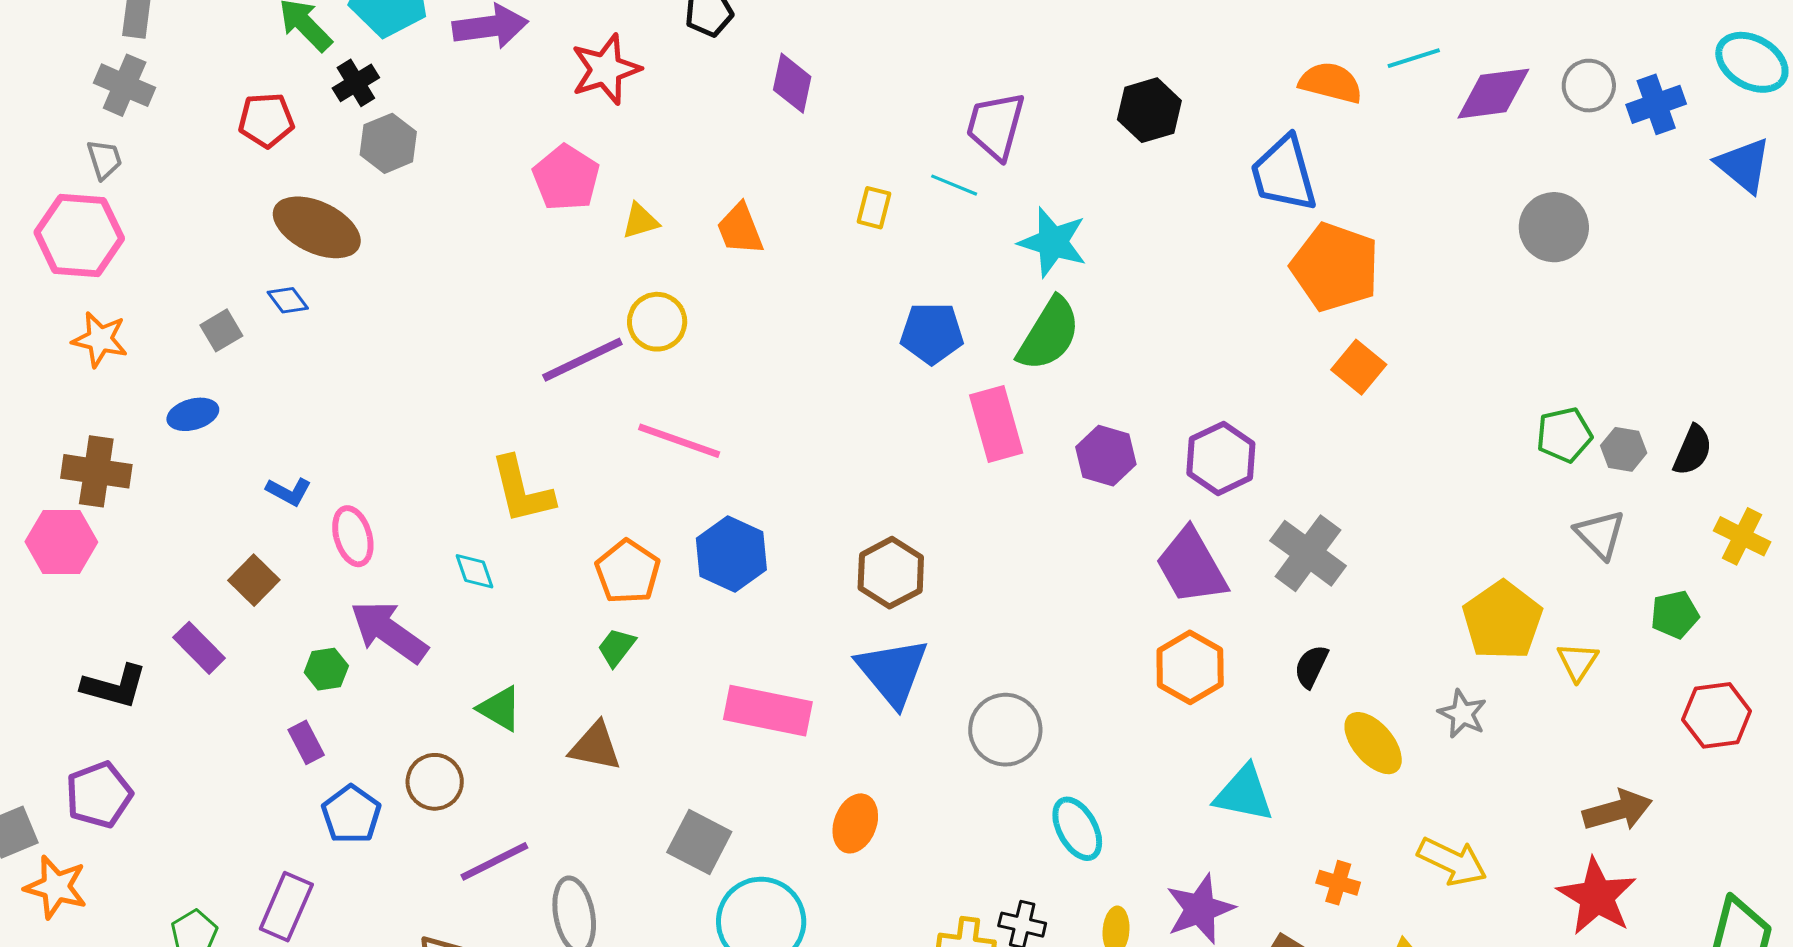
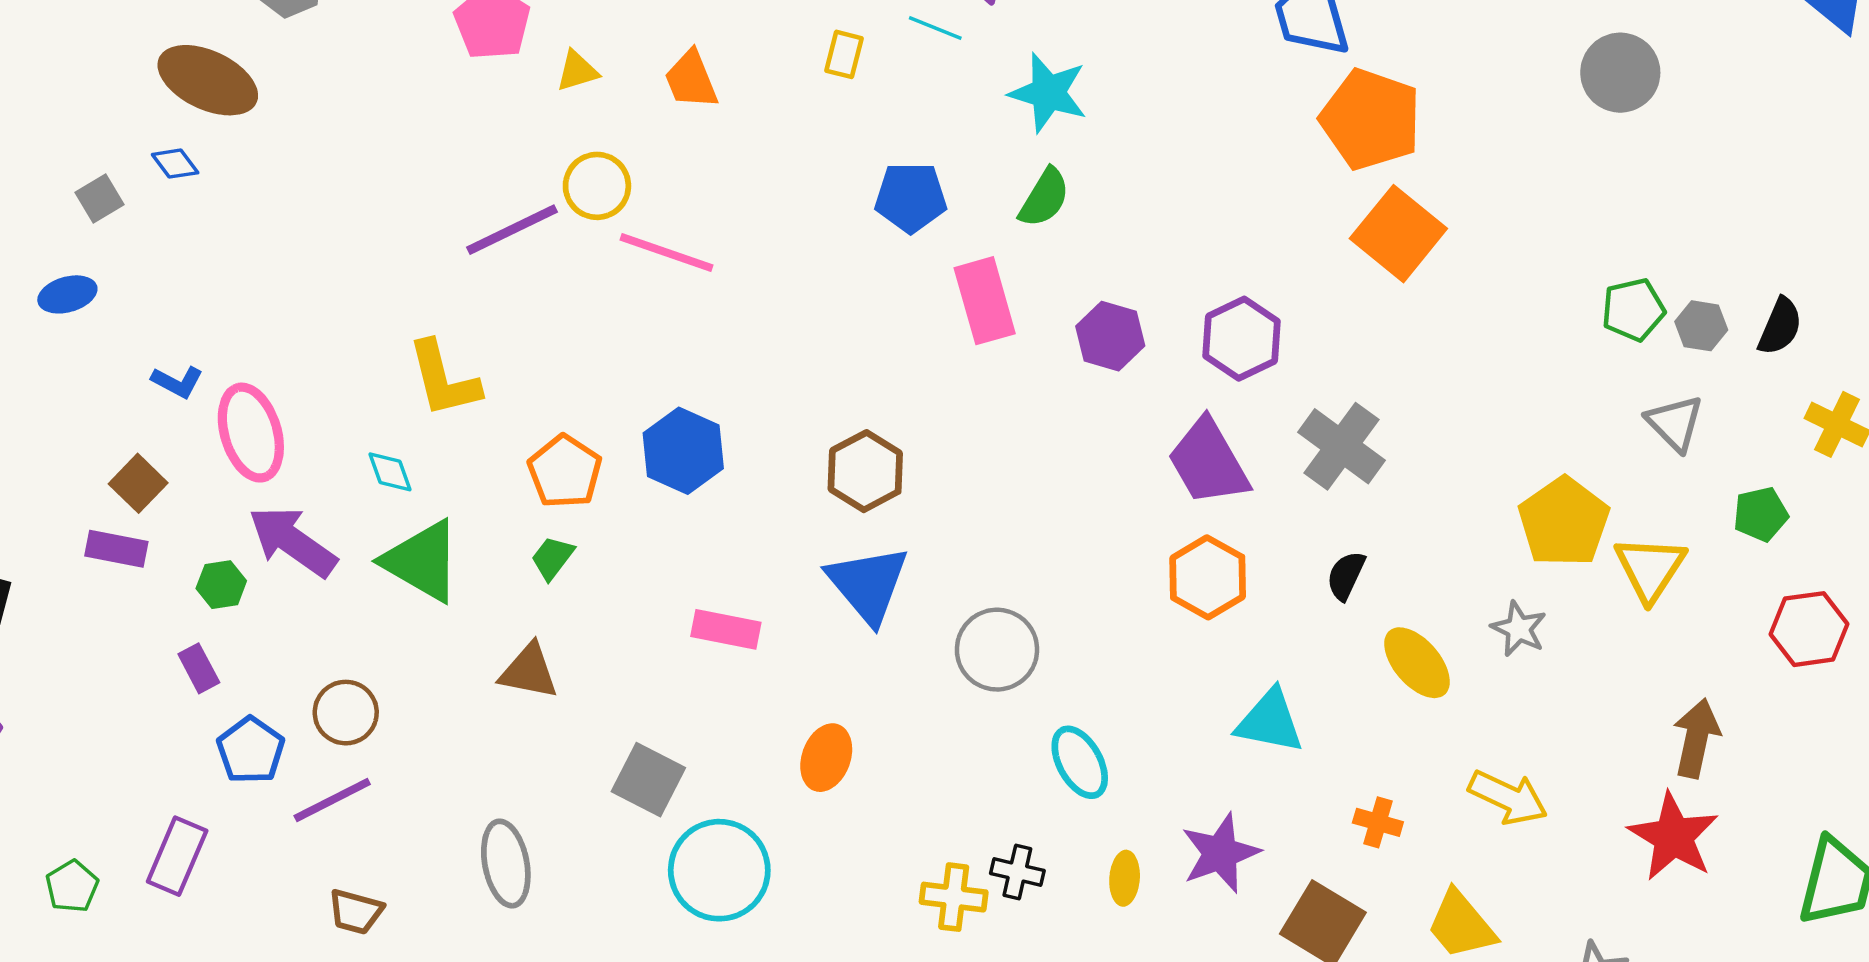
green semicircle: (1049, 334) -> (1044, 198), size x0.7
orange square: (1359, 367) -> (1398, 234), size x1.5
pink line: (679, 441) -> (667, 252), moved
pink ellipse: (353, 536) -> (251, 433), size x1.4
purple rectangle: (199, 648) -> (116, 549), moved, turned -34
yellow triangle: (1578, 662) -> (1650, 568), size x1.5
green triangle: (500, 708) -> (422, 561), moved, size x1.6
pink rectangle: (768, 711) -> (726, 629), size x0.7
brown arrow: (1617, 810) -> (1696, 738), turned -62
purple line: (494, 861) -> (332, 800), moved

